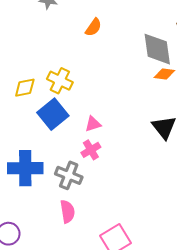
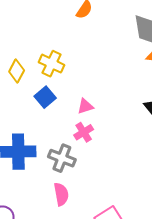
yellow diamond: (25, 88) -> (17, 71), turned -50
blue square: (53, 114) -> (45, 97), size x0.7

